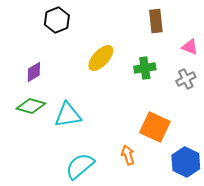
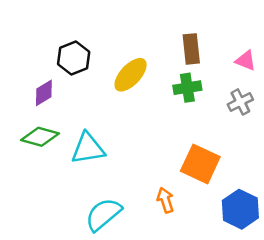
black hexagon: (57, 20) -> (74, 58), moved
brown rectangle: (156, 21) -> (191, 49), moved

